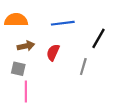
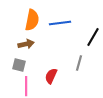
orange semicircle: (16, 20) -> (32, 20), moved, turned 100
red semicircle: (53, 52) -> (51, 76), moved

